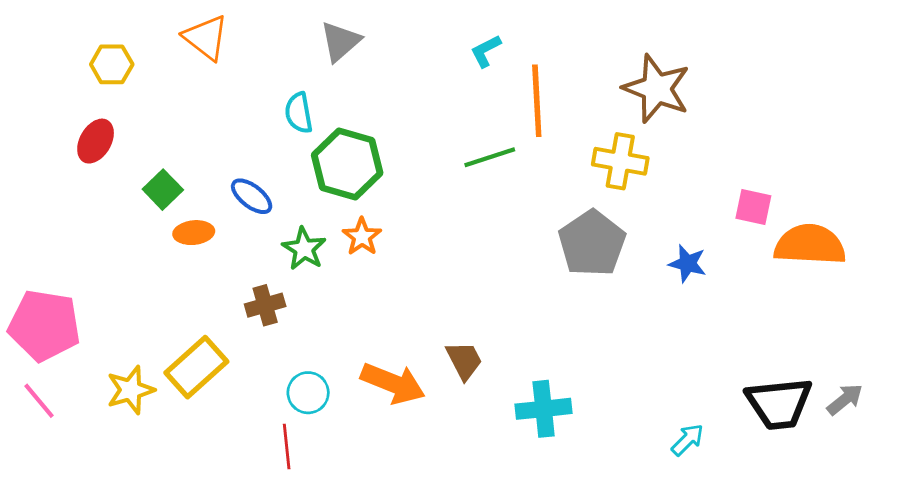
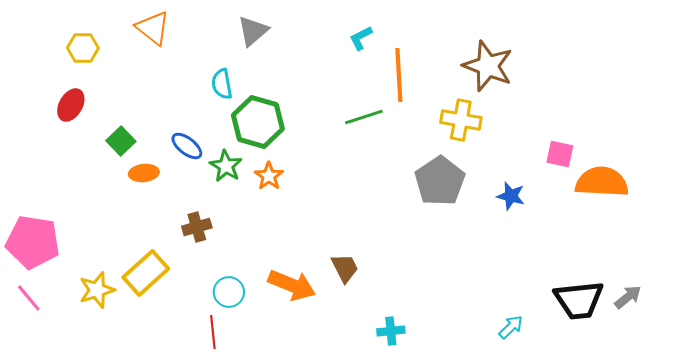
green star: (304, 249) -> (226, 166), moved
cyan cross: (544, 409) -> (391, 331), moved, size x0.7

